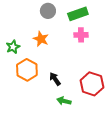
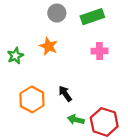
pink cross: (81, 35) -> (99, 51), moved
orange hexagon: (27, 70) -> (32, 99), moved
red hexagon: (92, 84) -> (104, 122), moved

